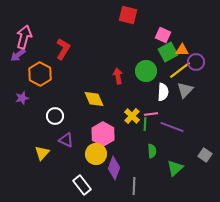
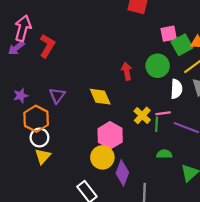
pink square: (163, 35) -> (169, 34), moved, turned -35
red L-shape: (63, 49) -> (47, 46), moved
orange hexagon: (40, 74) -> (36, 119), moved
white circle: (55, 116) -> (39, 138), moved
purple triangle: (66, 140) -> (57, 96), moved, turned 42
green semicircle: (152, 151) -> (164, 154), turned -88

